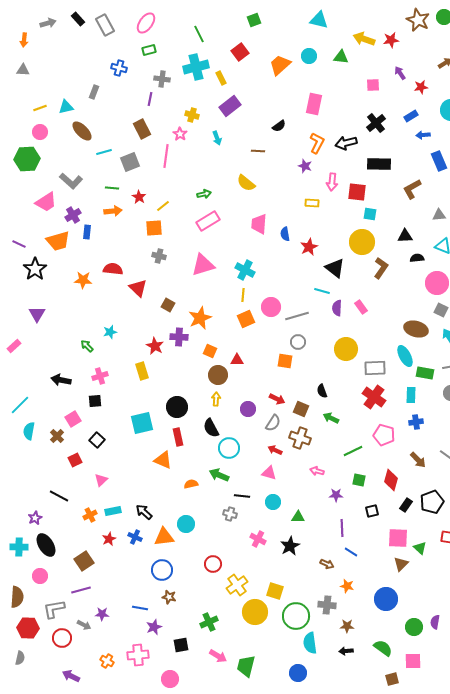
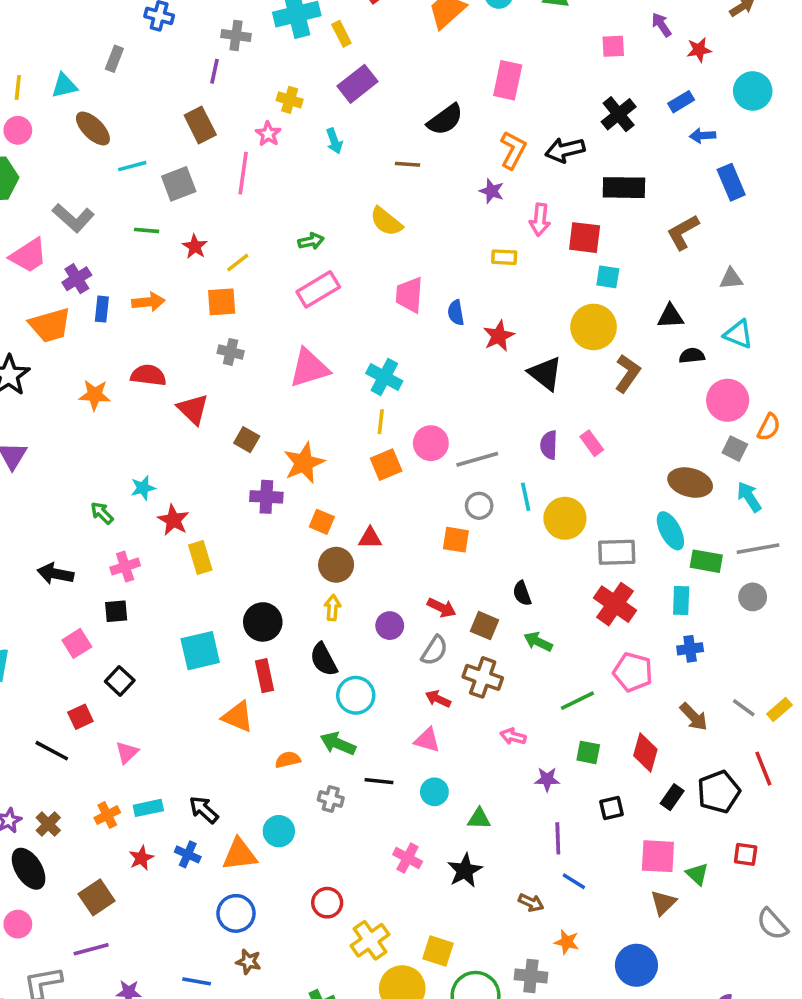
yellow line: (40, 108) -> (18, 87), turned -64
black semicircle: (279, 126) -> (445, 120), size x1.5
orange arrow: (113, 211) -> (148, 302), moved
cyan line: (322, 291) -> (526, 497), moved, turned 63
red star: (155, 346) -> (173, 520), moved
brown cross: (57, 436) -> (48, 824), moved
black line: (59, 496) -> (52, 751), moved
gray cross: (230, 514) -> (331, 799), moved

